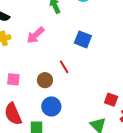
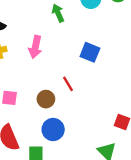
pink arrow: (35, 35) -> (35, 47), turned -36

